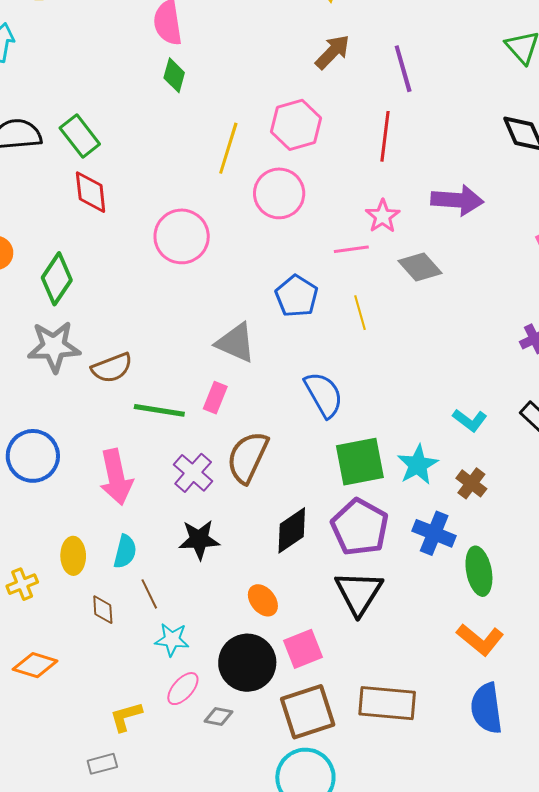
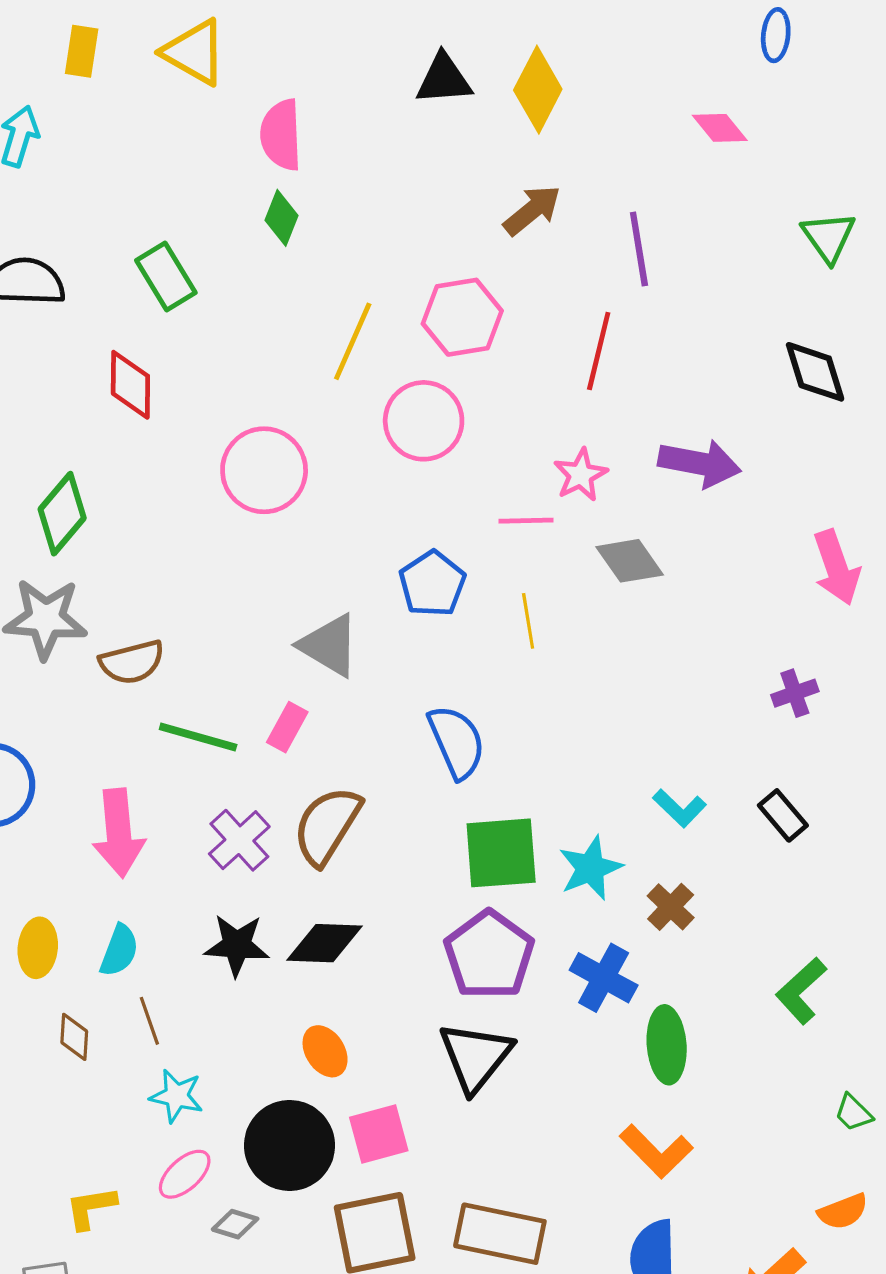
green rectangle: (80, 136) -> (166, 276), moved
black diamond: (292, 530) -> (324, 943), moved, turned 30

